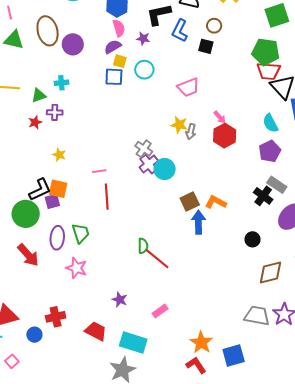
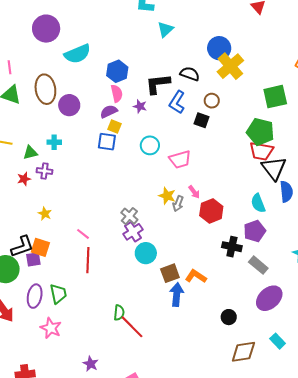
cyan circle: (144, 70) -> (150, 145), moved
pink arrow: (220, 117) -> (194, 192), moved
cyan circle: (165, 169) -> (146, 253), moved
pink line: (99, 171) -> (83, 234), turned 40
black cross: (263, 196) -> (232, 247), moved, turned -30

